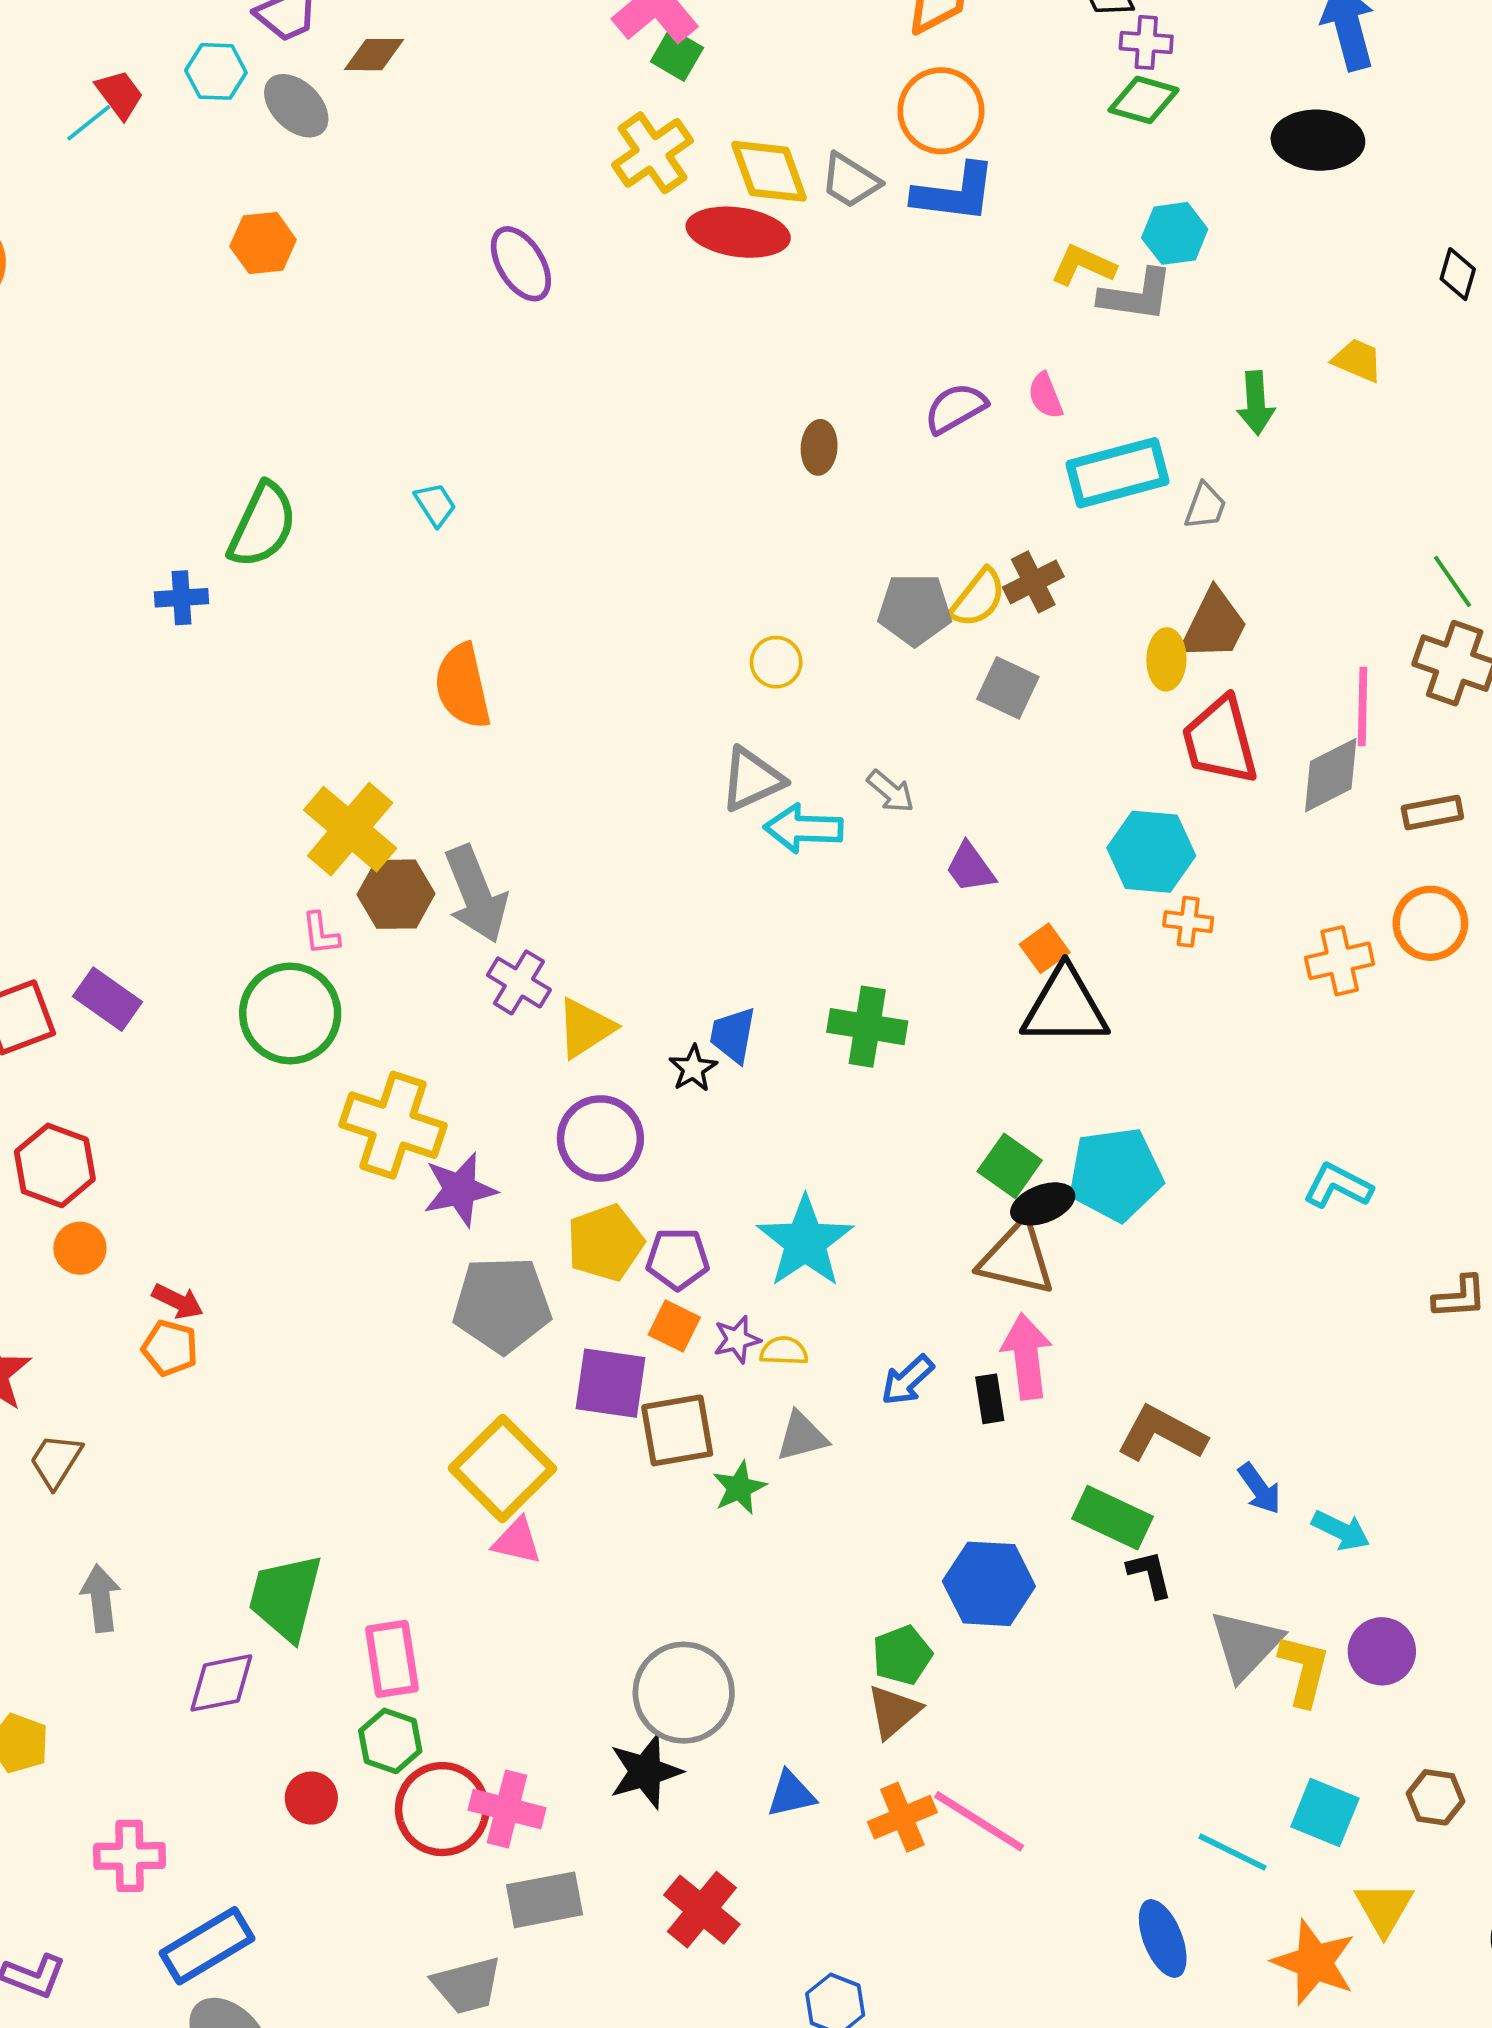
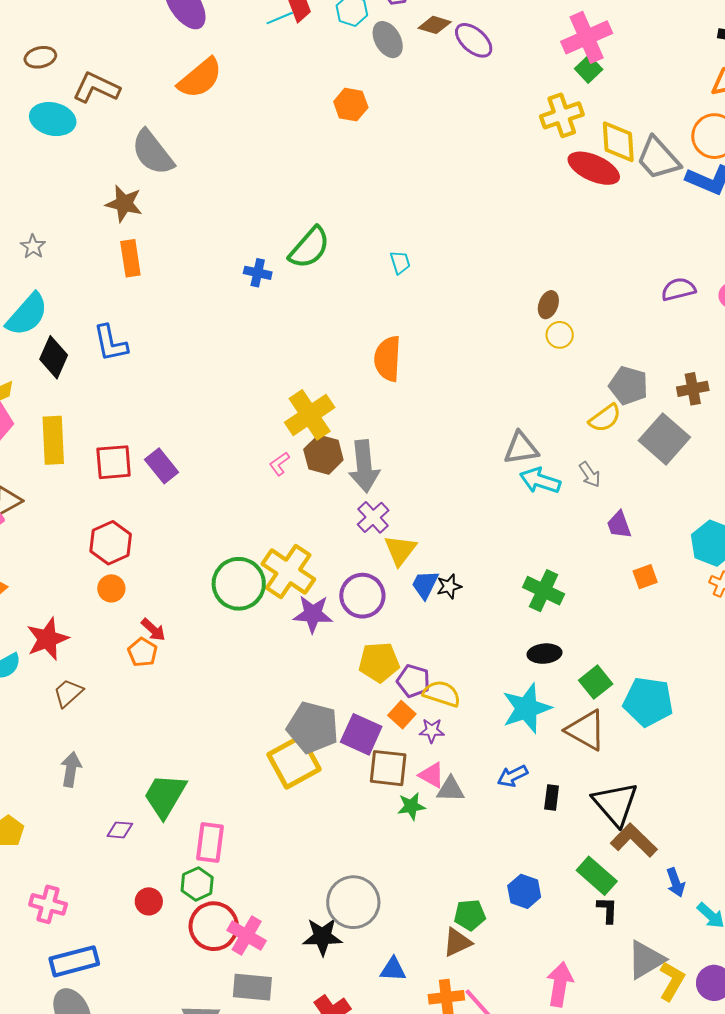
gray trapezoid: (850, 181) -> (658, 158), size x1.4
purple ellipse: (521, 264) -> (474, 40), moved, turned -33
brown ellipse: (819, 447) -> (548, 305), moved
yellow semicircle: (978, 598) -> (605, 418), moved
yellow circle: (776, 662) -> (560, 335), moved
gray square: (1008, 688) -> (664, 439), size x1.5
pink L-shape: (321, 934) -> (279, 464), turned 45
black triangle: (1065, 1007) -> (615, 804), moved, turned 33
green circle: (290, 1014) -> (239, 584), moved
yellow triangle: (585, 1028) -> (400, 550), turned -36
blue trapezoid: (733, 1035) -> (425, 585), moved
purple circle: (600, 1138) -> (362, 596), moved
black ellipse: (1043, 1204) -> (545, 654), moved
cyan star: (805, 1242) -> (527, 708), moved
gray pentagon: (502, 1305) -> (313, 727), moved
yellow semicircle: (784, 1351) -> (442, 694), moved, size x1.5
pink arrow: (1027, 1356) -> (560, 984), moved
pink triangle: (517, 1541) -> (432, 775), moved
blue hexagon: (989, 1584) -> (524, 891), size x0.7
purple diamond: (221, 1683) -> (120, 830), size x0.7

